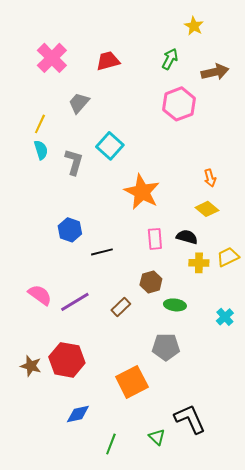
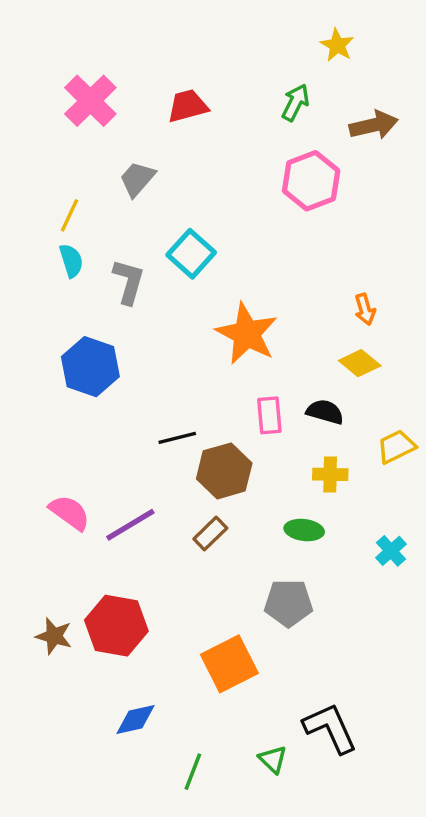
blue hexagon: (70, 230) -> (90, 367), moved, size x1.4
yellow cross: (199, 263) -> (330, 474), moved
brown hexagon: (151, 282) -> (224, 471), moved, size x1.4

